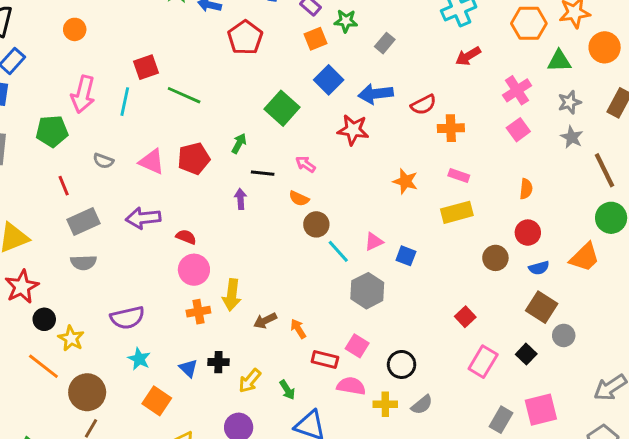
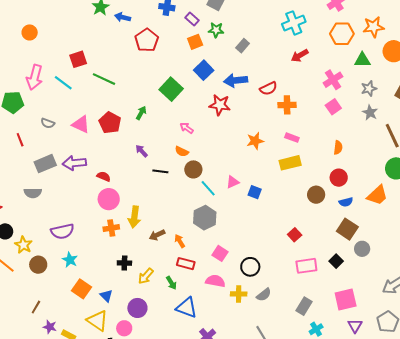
cyan line: (125, 102) -> (63, 83), turned -66
red pentagon: (194, 159) -> (110, 123), turned -30
black line: (263, 173) -> (160, 171), moved
orange star: (405, 181) -> (255, 141), turned -30
purple arrow: (241, 199) -> (142, 151), turned -40
gray rectangle: (84, 222) -> (45, 164), moved
gray hexagon: (367, 291) -> (205, 218), moved
red rectangle: (325, 360) -> (186, 264), moved
pink rectangle: (483, 362) -> (306, 266), turned 50
blue triangle: (188, 368) -> (106, 296), moved
brown circle: (87, 392) -> (38, 265), moved, size x0.7
gray rectangle: (501, 420) -> (304, 306), moved

